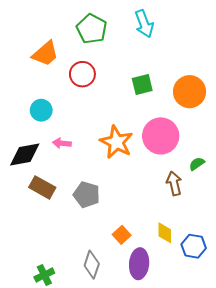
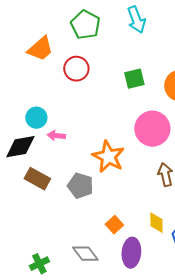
cyan circle: (41, 110) -> (36, 118), moved
orange star: (116, 142) -> (108, 157), moved
gray diamond: (92, 265) -> (85, 254), turned -56

